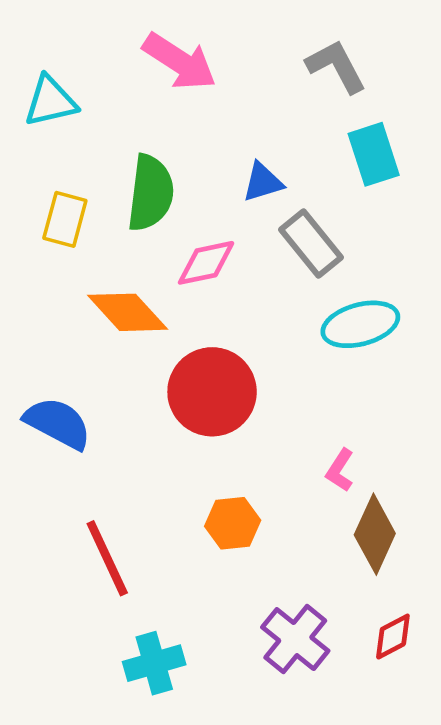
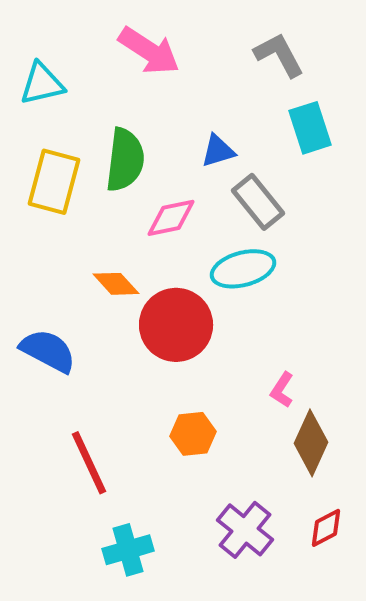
yellow rectangle: (65, 219) -> (54, 182), size x1.4
orange diamond: (128, 312) -> (116, 284), moved, size x0.7
cyan ellipse: (360, 324) -> (243, 269), moved

